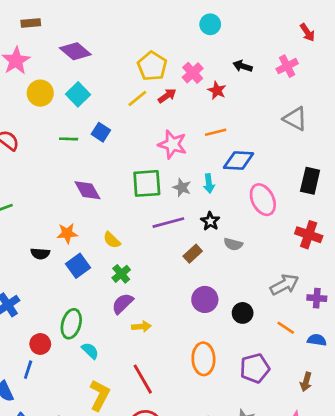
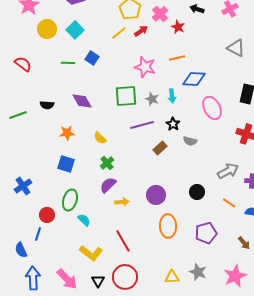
black semicircle: (40, 254) -> (47, 105), moved
blue square: (78, 266) -> (66, 164), moved, turned -36
purple circle: (205, 299) -> (156, 195), moved
brown arrow: (306, 382) -> (244, 243), turned -56
yellow L-shape: (100, 395) -> (91, 253), turned 100

